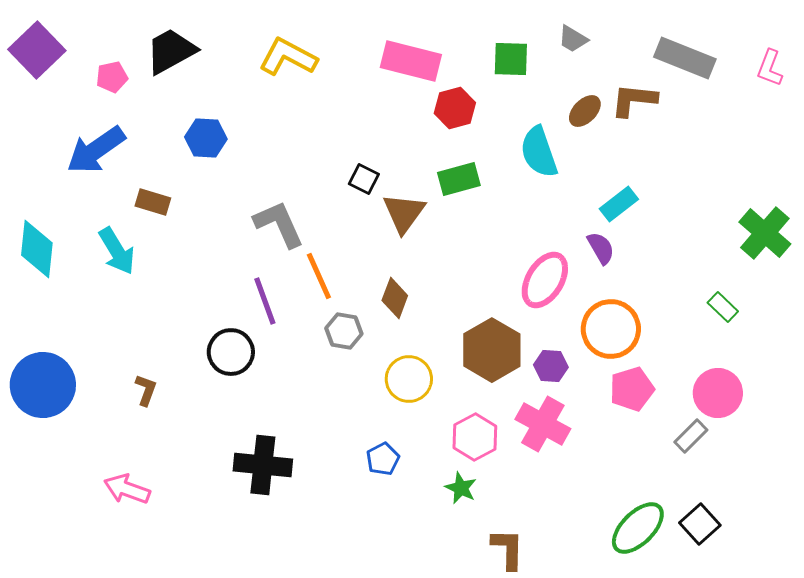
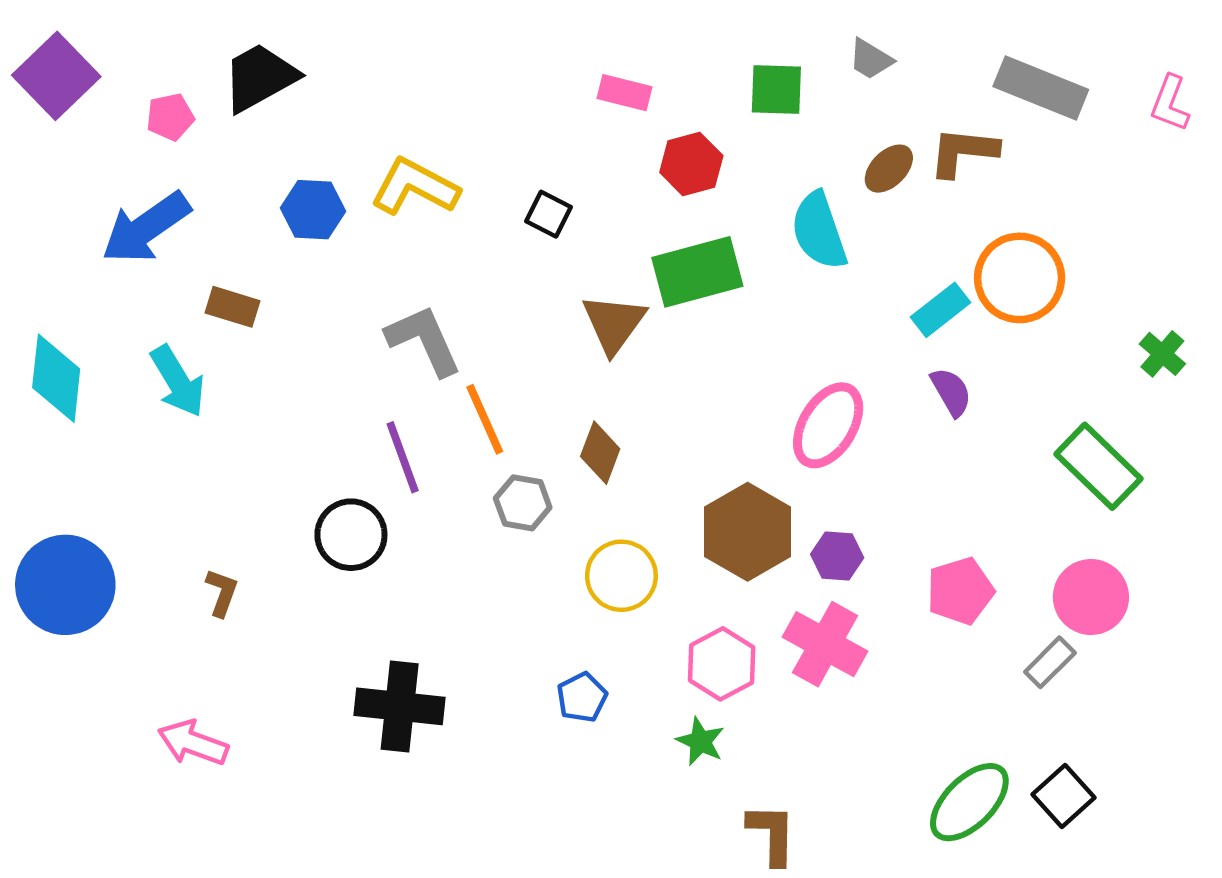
yellow L-shape: (288, 57) -> (415, 187), moved
pink rectangle: (411, 61) -> (624, 93), size x0.6
black square: (364, 179) -> (549, 214), moved
green rectangle: (459, 179) -> (697, 272), size x1.4
green cross: (765, 233) -> (1162, 354), size x0.6
purple semicircle: (601, 248) -> (951, 392), moved
green rectangle: (723, 307) -> (1099, 466), size x1.8
orange circle: (611, 329) -> (1020, 278), moved

